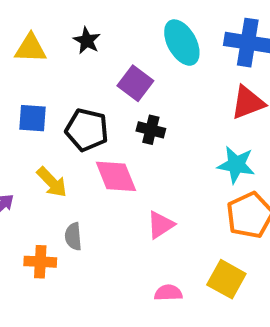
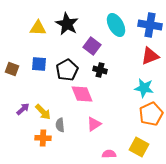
black star: (87, 41) -> (67, 24), size x1.6
black pentagon: (87, 130) -> (67, 70), turned 30
yellow arrow: (52, 182) -> (43, 112), moved
pink triangle: (161, 225) -> (94, 124), moved

